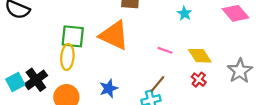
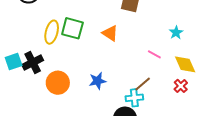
cyan star: (184, 13) -> (176, 33), moved
orange triangle: (114, 35) -> (110, 33), size x0.6
yellow ellipse: (67, 57) -> (52, 32), moved

